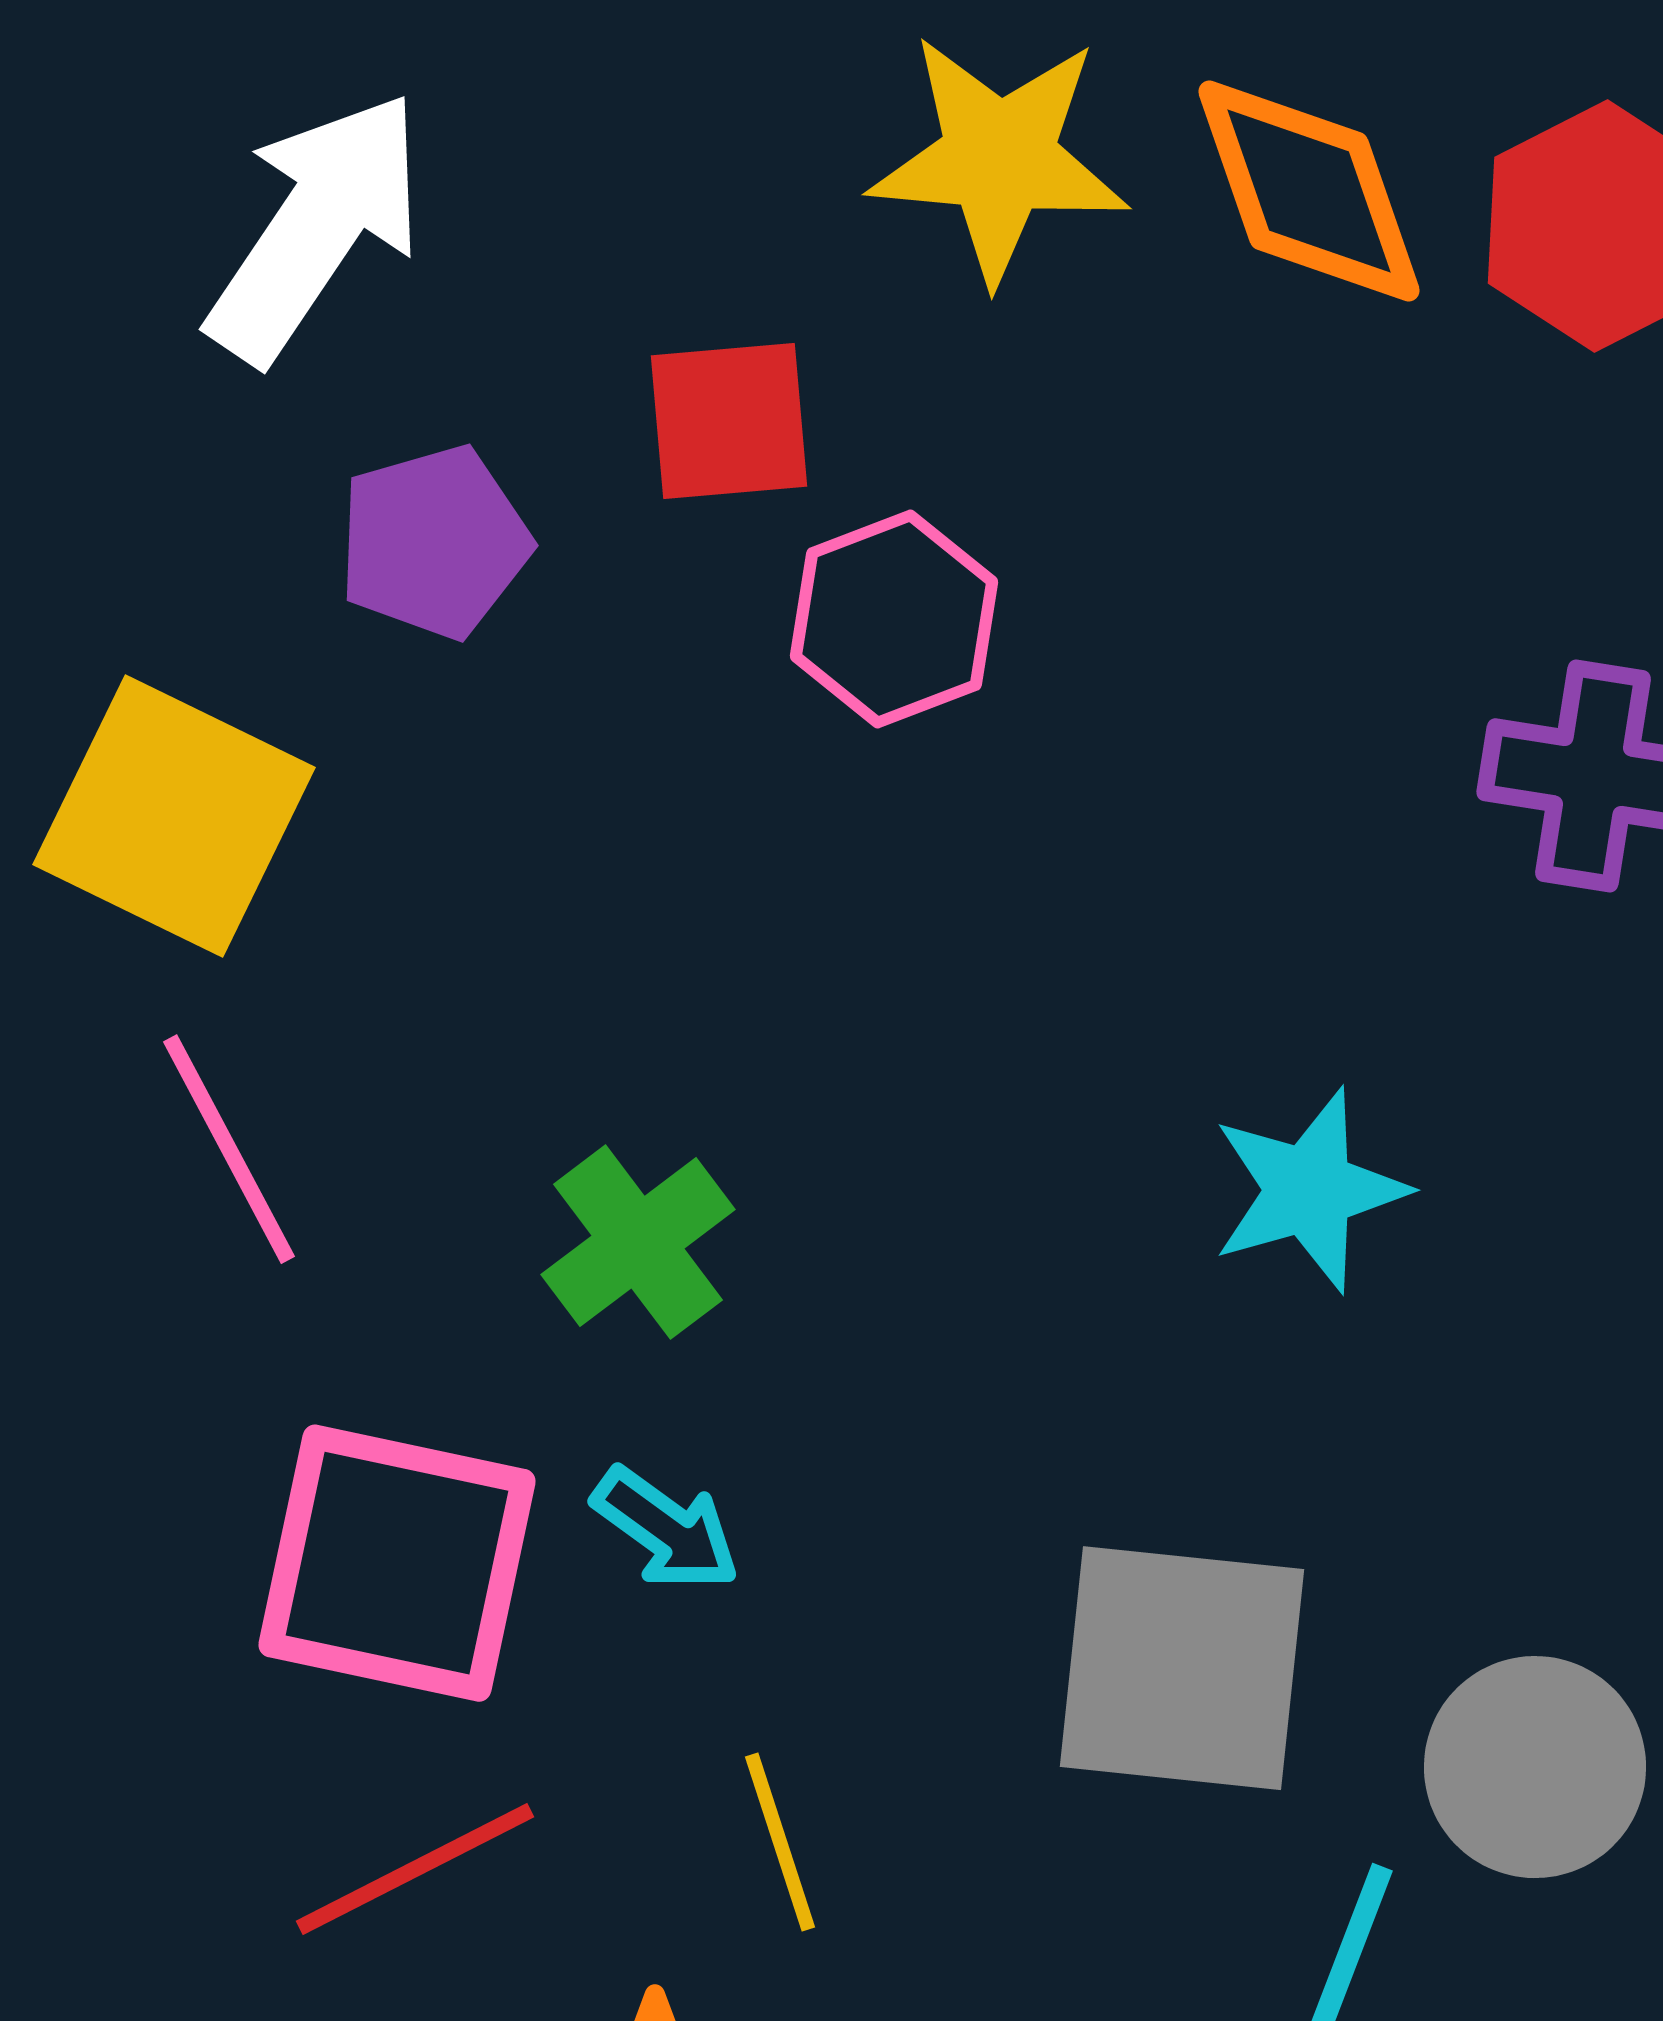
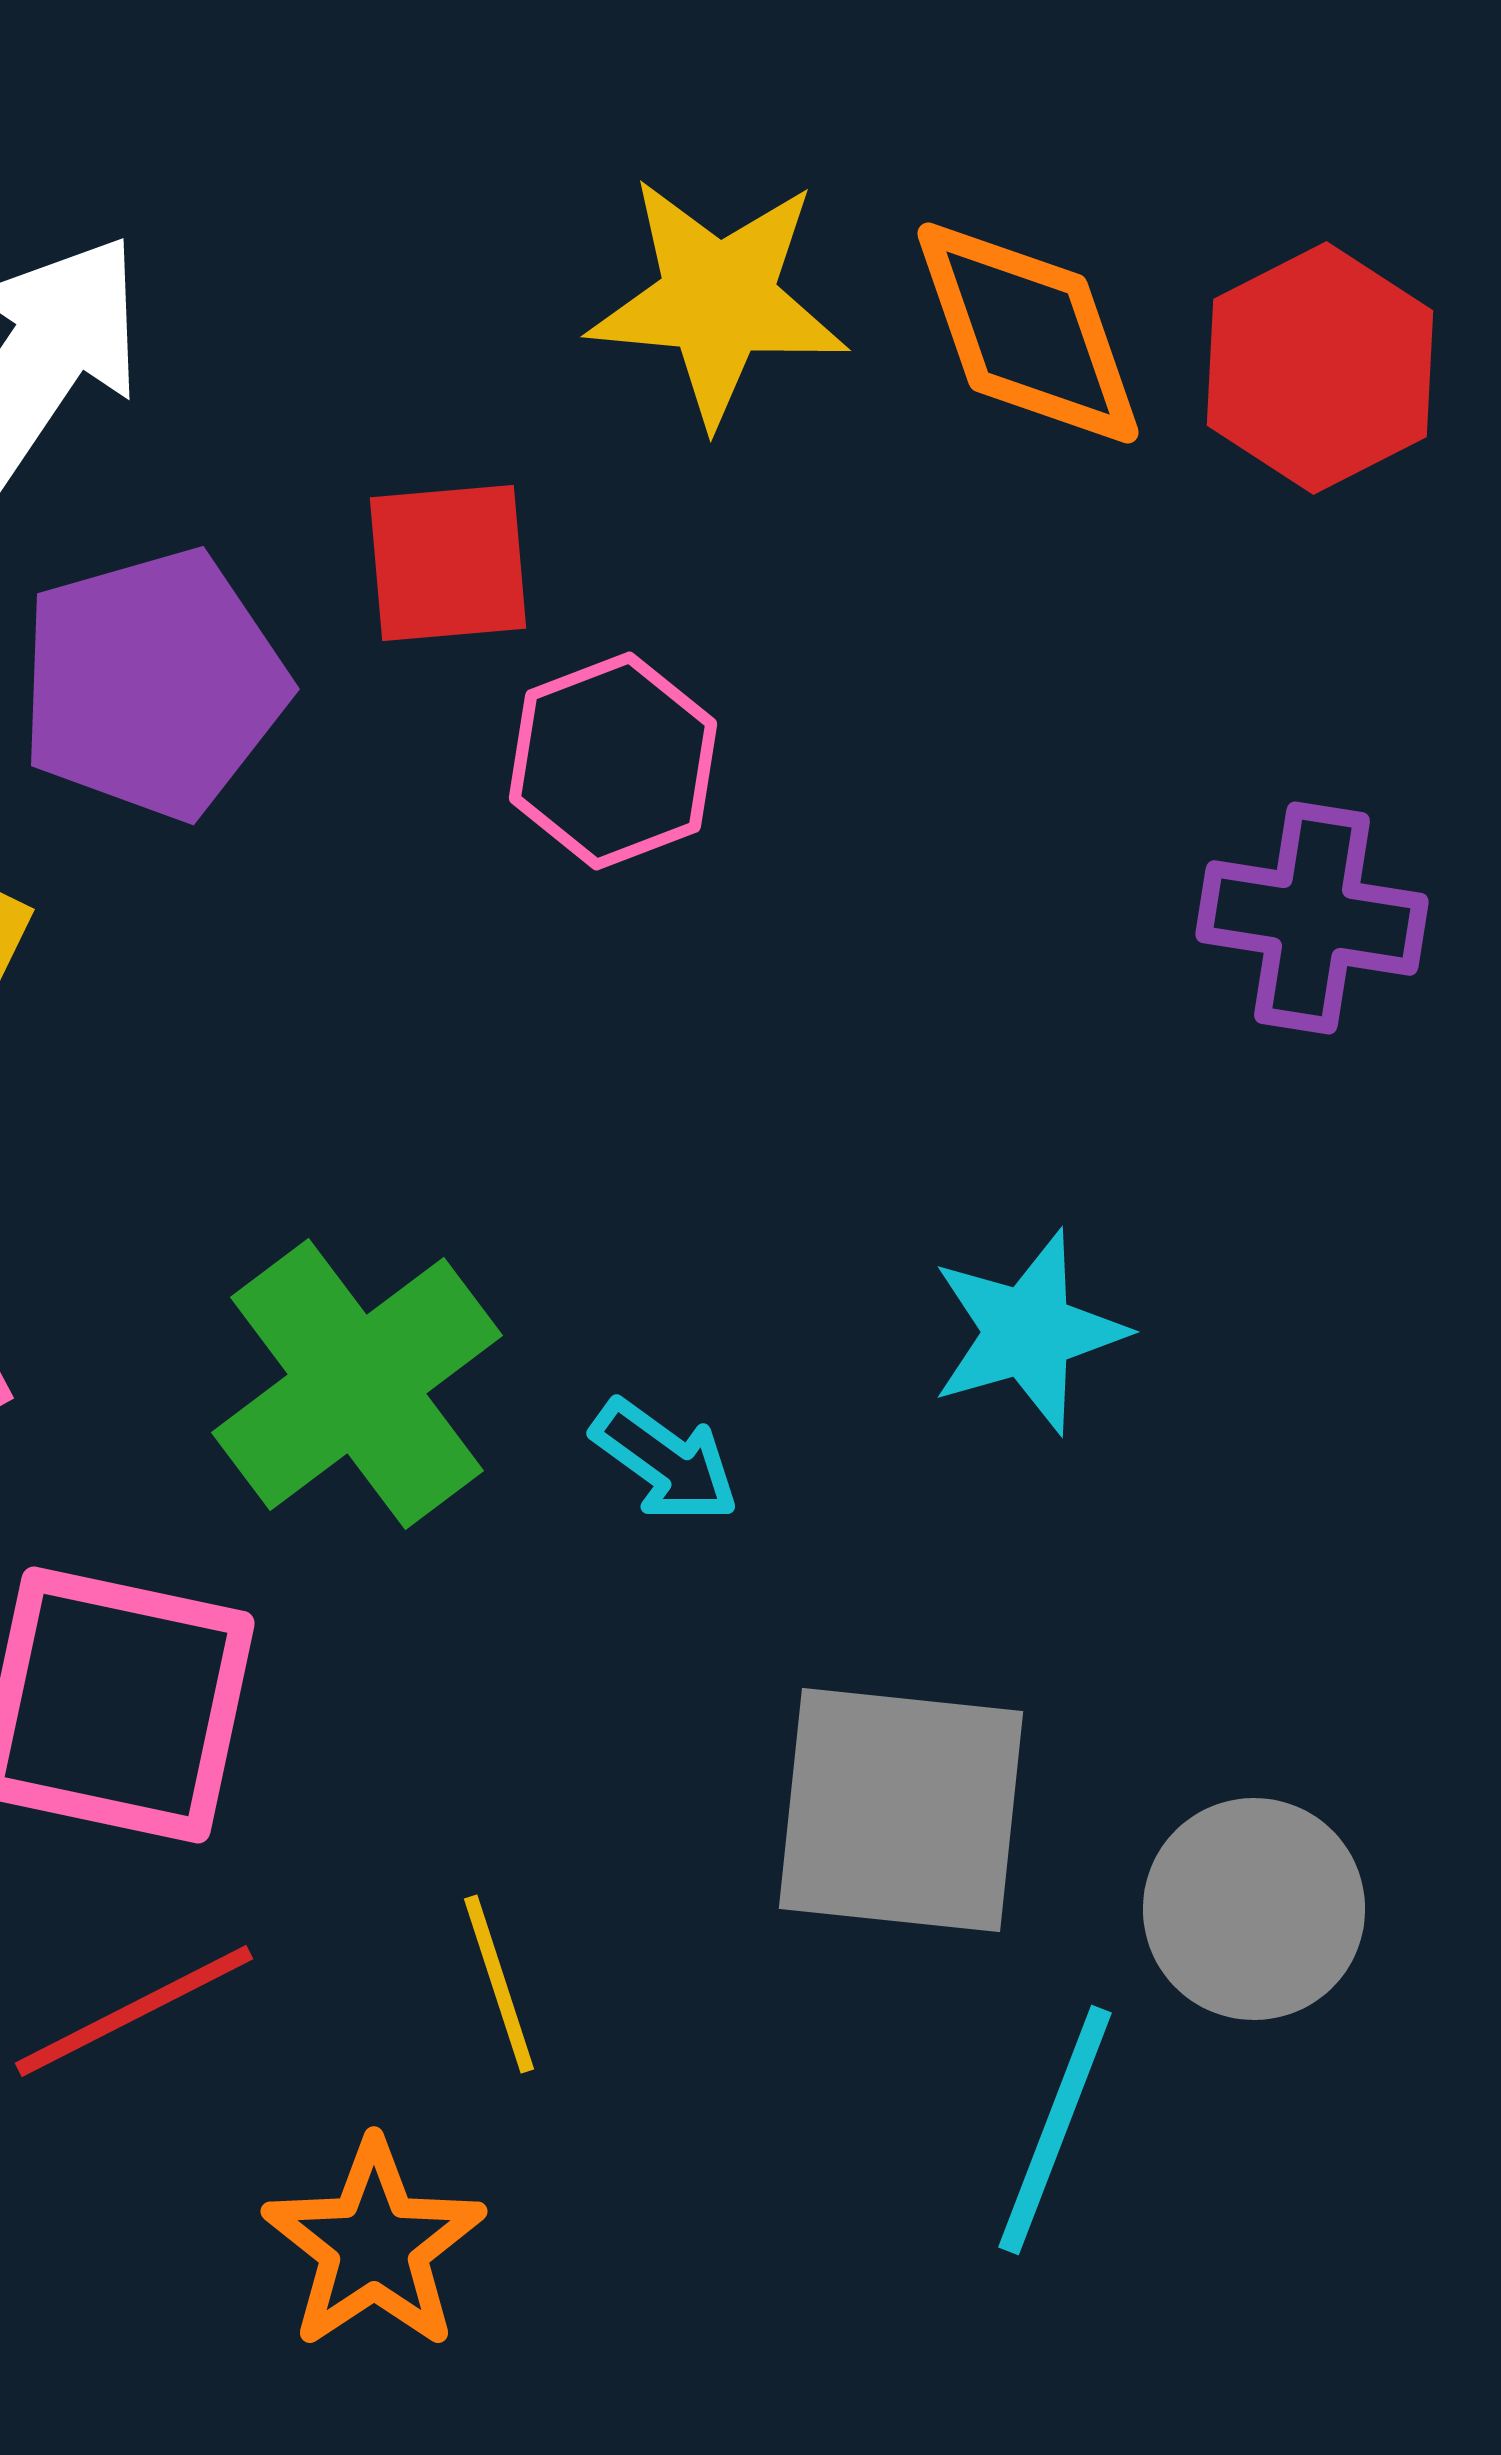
purple pentagon: (434, 542) -> (153, 684), size x1.4
green cross: (638, 1242) -> (357, 1384), size x1.5
cyan arrow: (666, 1529) -> (665, 1461), moved

